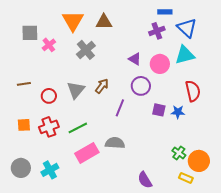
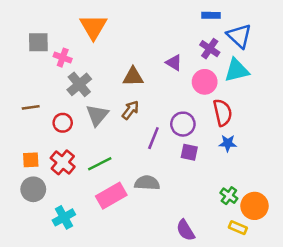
brown triangle: (104, 22) -> (133, 77), moved
purple cross: (157, 31) -> (210, 49), moved, turned -35
pink cross: (49, 45) -> (63, 58), turned -32
gray cross: (86, 50) -> (79, 84), moved
purple triangle: (135, 59) -> (174, 63), moved
purple circle: (141, 86) -> (183, 124), moved
red semicircle: (193, 91) -> (223, 113), moved
purple square: (159, 110) -> (189, 152), moved
red cross: (49, 127) -> (63, 162), turned -30
gray circle: (21, 168) -> (33, 189), moved

